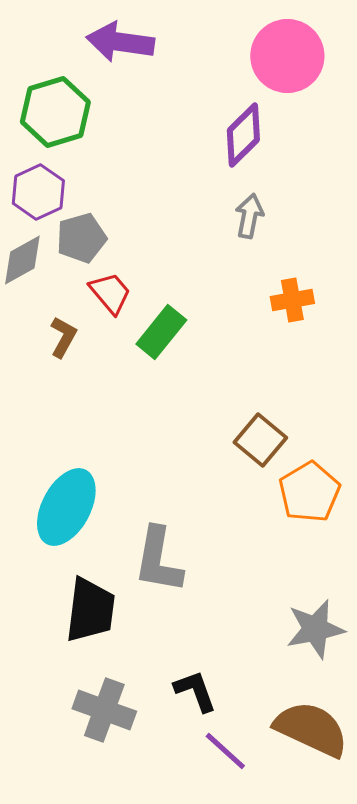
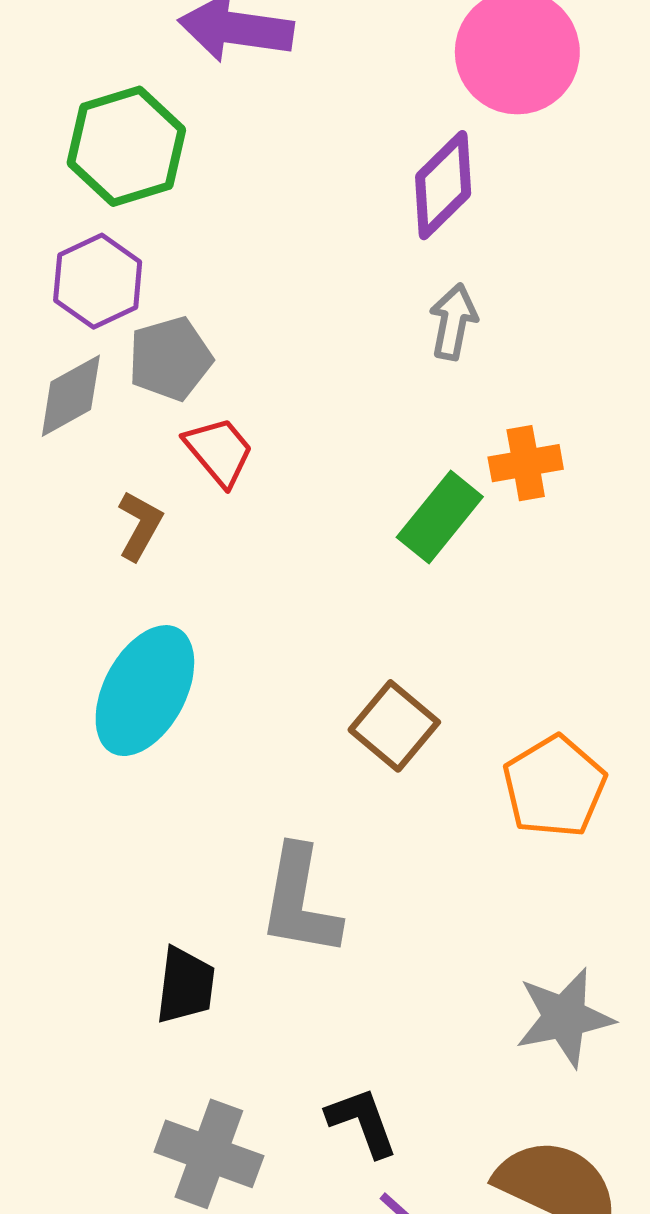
green rectangle: (161, 332) -> (440, 517), moved
brown square: (260, 440) -> (394, 726), moved
cyan ellipse: (66, 507) -> (145, 691), moved
black trapezoid: (90, 610) -> (185, 985), size x0.7

